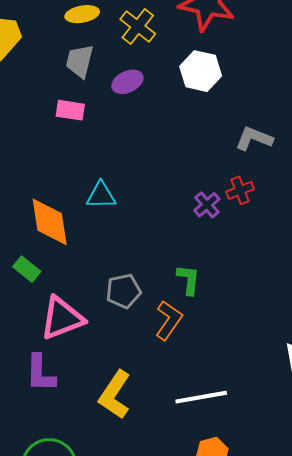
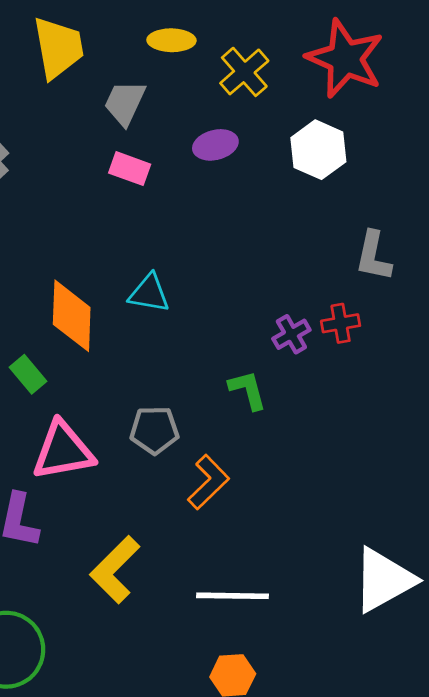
gray trapezoid: (80, 61) -> (125, 103), moved
gray L-shape: (254, 139) -> (373, 256), turned -111
green L-shape: (188, 280) -> (248, 390), moved, turned -32

